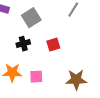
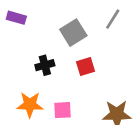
gray square: (31, 18) -> (73, 33), moved

